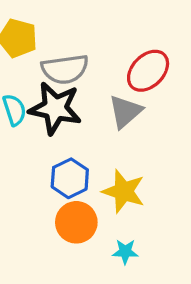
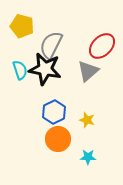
gray semicircle: (65, 69) -> (51, 45), turned 124
yellow star: (124, 191) -> (87, 120), size x0.6

